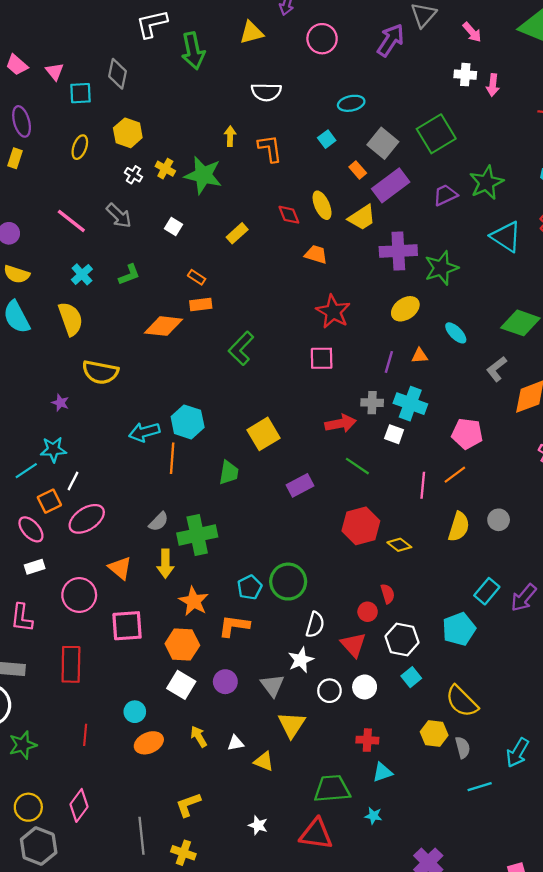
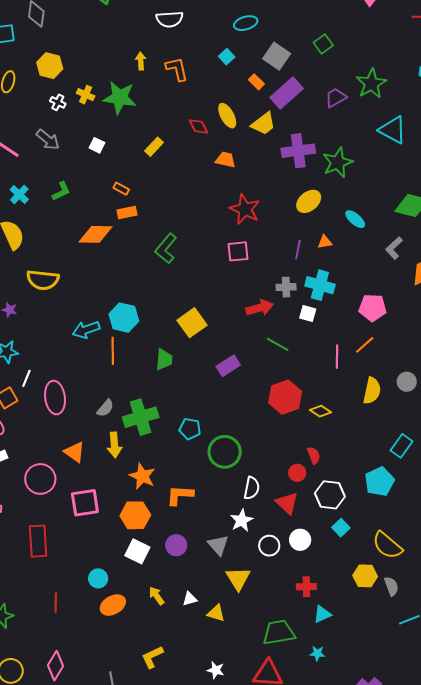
green square: (436, 134) -> (323, 44), size x0.6
pink ellipse: (87, 519) -> (55, 398), moved, turned -60
cyan pentagon: (250, 587) -> (190, 429), moved, turned -30

